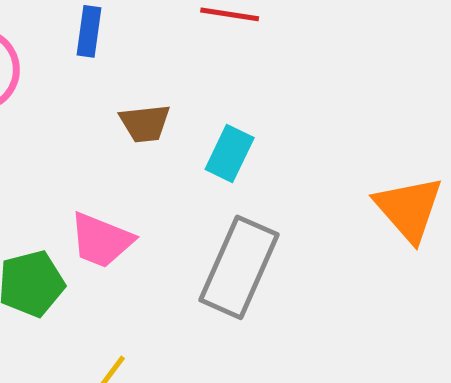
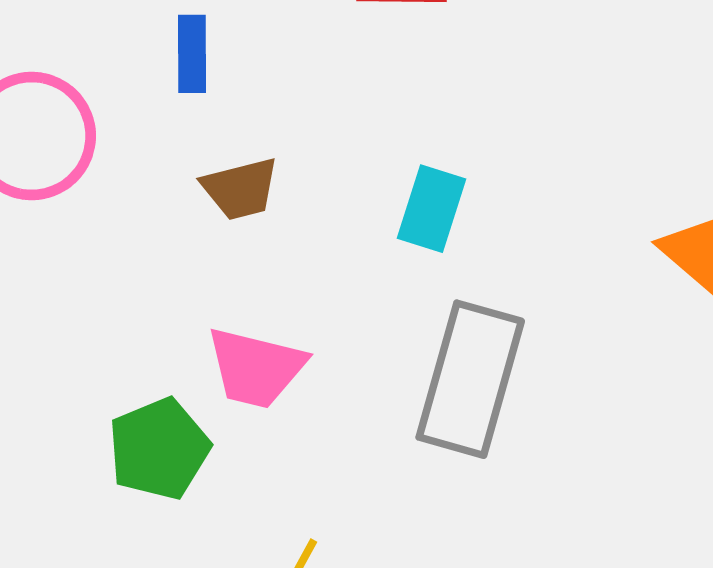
brown trapezoid: (145, 123) -> (240, 189), moved

